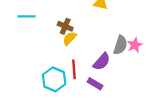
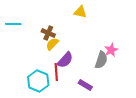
gray semicircle: (120, 45) -> (101, 60), moved
purple semicircle: (102, 62) -> (65, 60), moved
purple rectangle: (95, 84) -> (85, 85), moved

